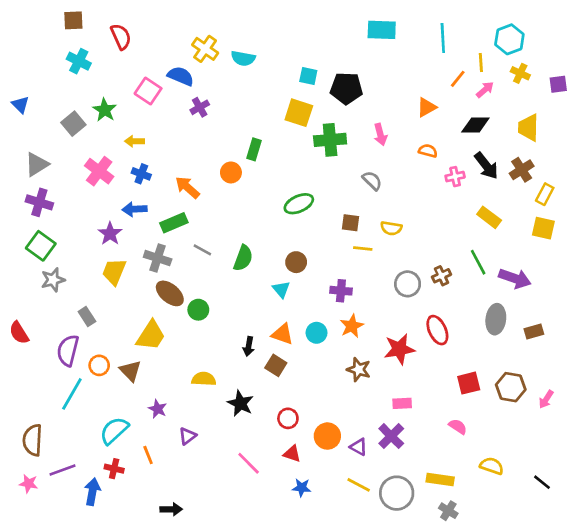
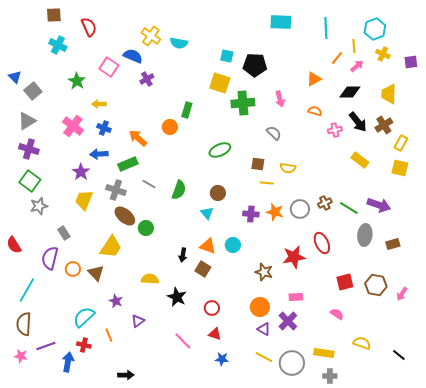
gray square: (73, 124) -> (33, 91), moved
green line: (478, 262) -> (349, 208), moved, turned -30
orange star: (352, 326) -> (275, 212), moved, turned -30
cyan line: (72, 394) -> (27, 290), moved
orange circle: (327, 436) -> (260, 307), moved
gray cross: (448, 511) -> (330, 376), turned -32

